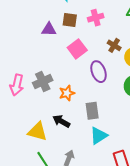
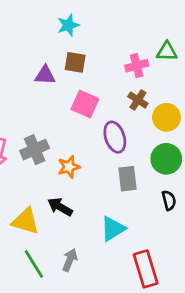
pink cross: (96, 18) -> (137, 66), moved
pink square: (77, 49) -> (85, 104), turned -30
gray rectangle: (92, 111) -> (127, 179), moved

